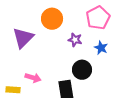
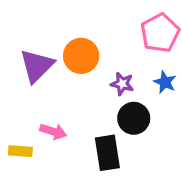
orange circle: (52, 19) -> (81, 56), moved
purple star: (75, 40) -> (122, 84), moved

